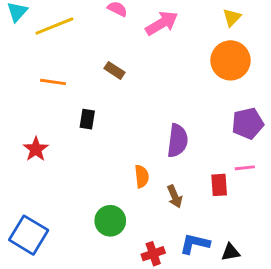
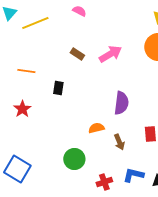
pink arrow: (162, 23) -> (110, 54), moved
orange line: (53, 82) -> (26, 71), moved
orange semicircle: (142, 176) -> (96, 128), turned -98

